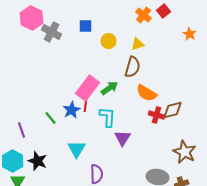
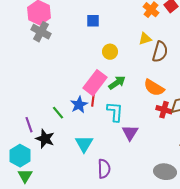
gray cross: (52, 32) -> (41, 32), moved
yellow circle: (109, 41) -> (110, 52), moved
brown semicircle: (133, 67) -> (160, 52), moved
black star: (38, 161) -> (45, 139), moved

